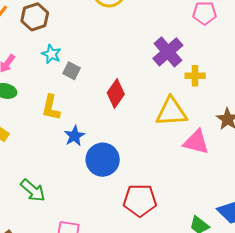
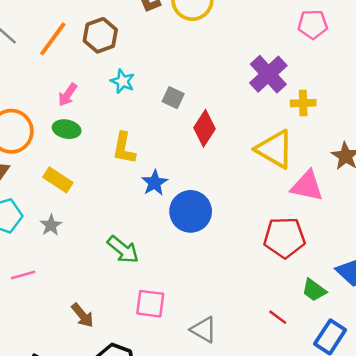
gray square: (72, 71) -> (173, 98), moved
yellow triangle: (171, 112) -> (275, 149), turned 36
green arrow: (33, 190) -> (123, 250), moved
red pentagon: (140, 200) -> (284, 238), moved

